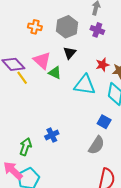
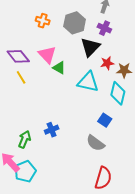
black triangle: (70, 53) -> (90, 47), moved, size x1.5
yellow line: (22, 78) -> (21, 77), moved
gray semicircle: (97, 145) -> (95, 143), turned 90

